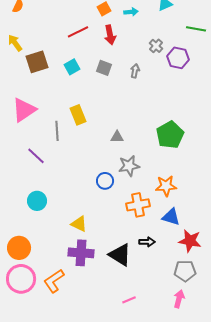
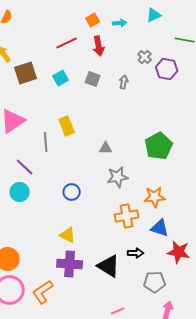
blue circle: (105, 181) -> (72, 192), moved
cyan circle: (37, 201) -> (20, 192), moved
gray pentagon: (185, 271) -> (155, 282), moved

